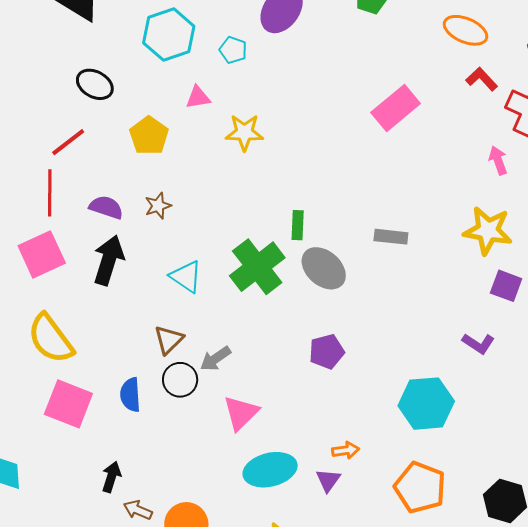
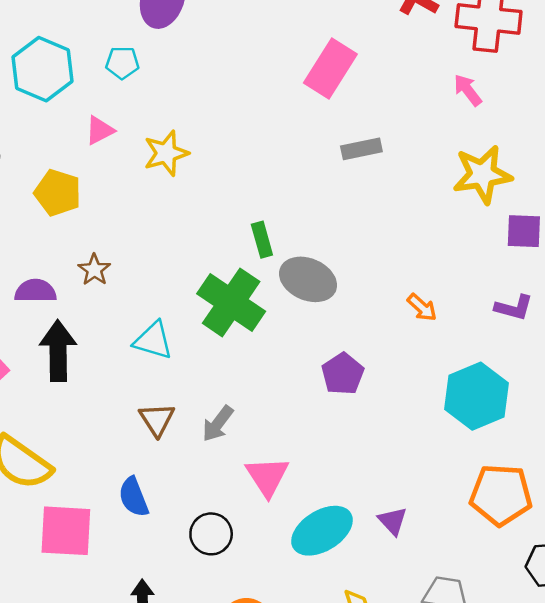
gray rectangle: (391, 237) -> (361, 149), moved
black circle: (180, 380) -> (211, 534), moved
orange arrow: (346, 450) -> (422, 308), moved, turned 68

